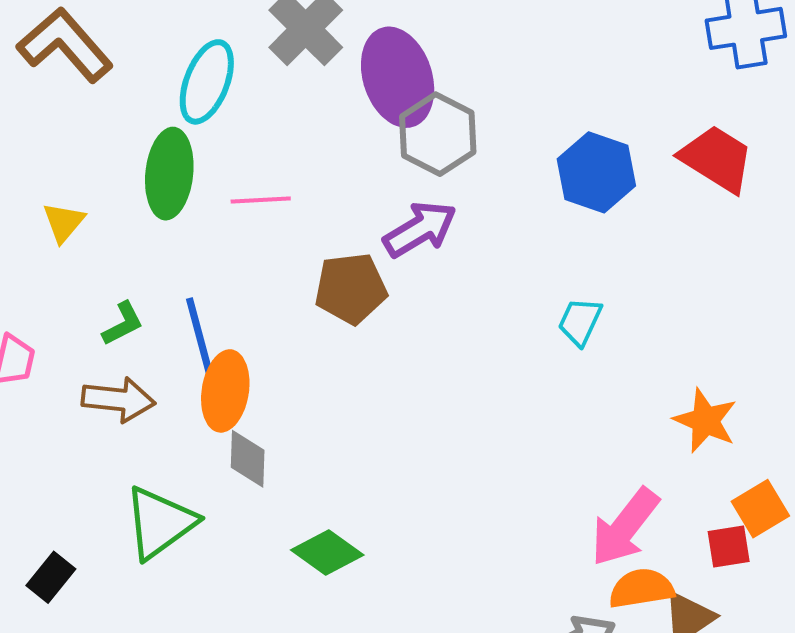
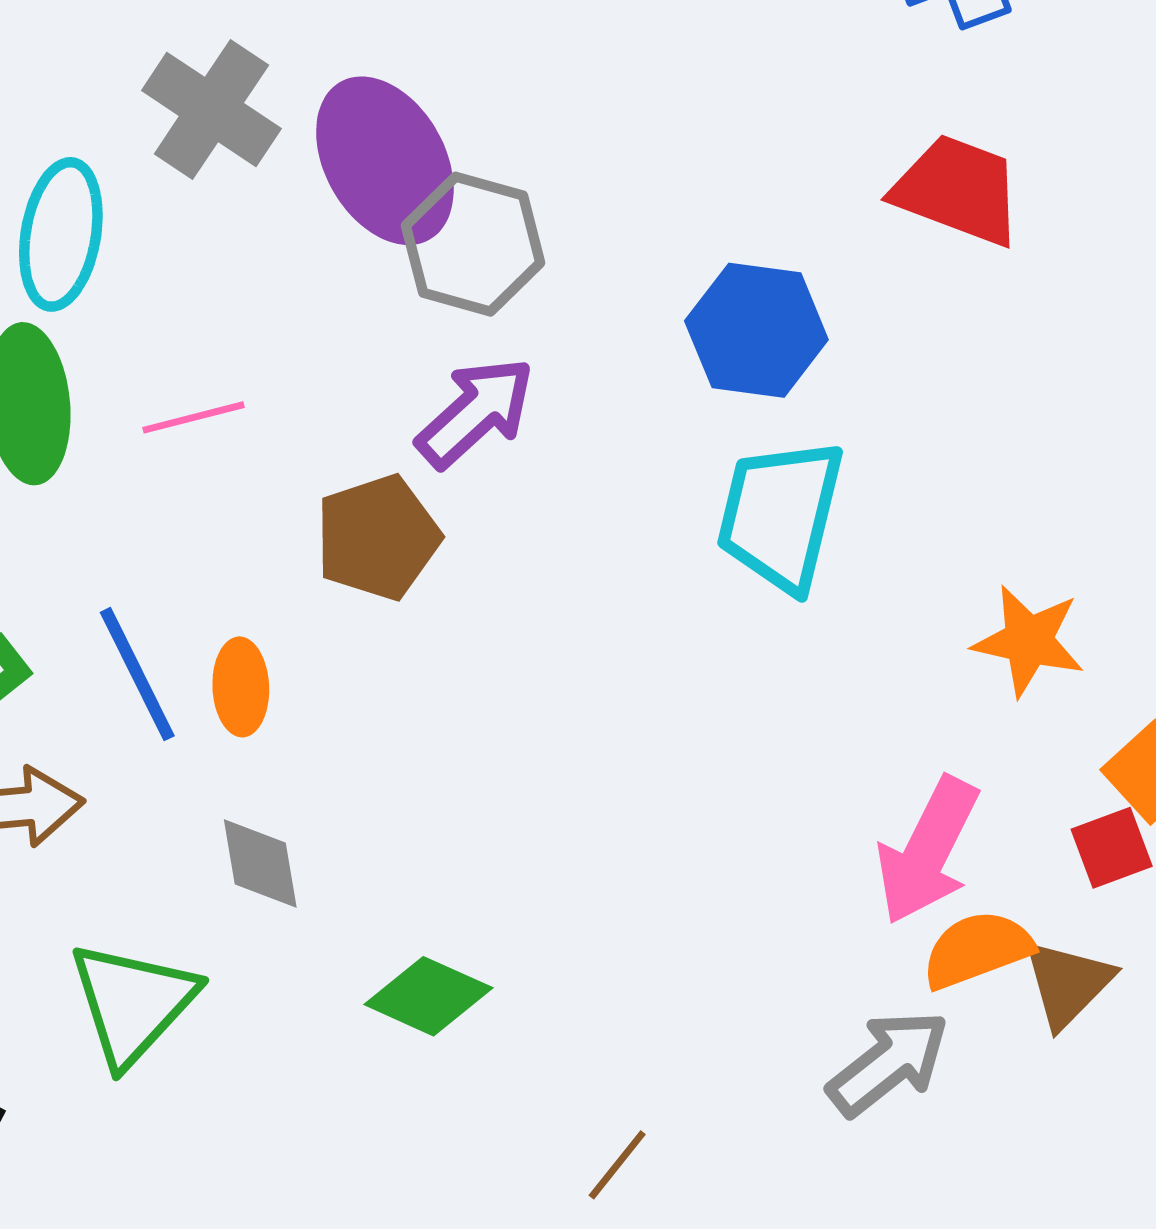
blue hexagon: (596, 172) -> (756, 330), moved
cyan trapezoid: (580, 322) -> (780, 515), size x1.8
orange ellipse: (225, 391) -> (241, 687), moved, size x0.7

